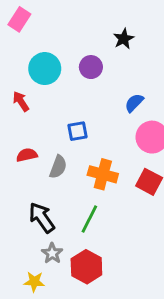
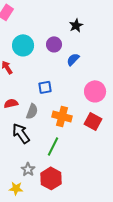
blue semicircle: (134, 103) -> (73, 59), moved
black arrow: (42, 218) -> (21, 133), moved

